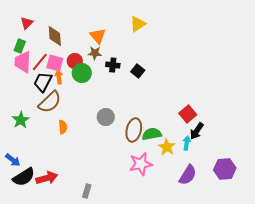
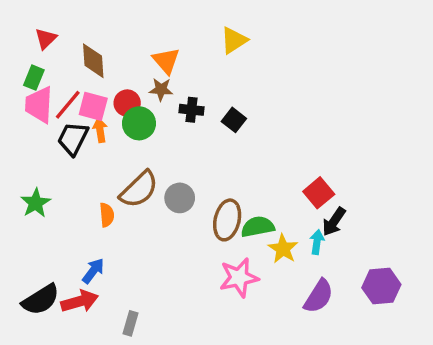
brown semicircle: (50, 102) -> (139, 189), moved
blue arrow: (13, 160) -> (93, 271), moved, turned -91
gray rectangle: (87, 191) -> (131, 323), moved

